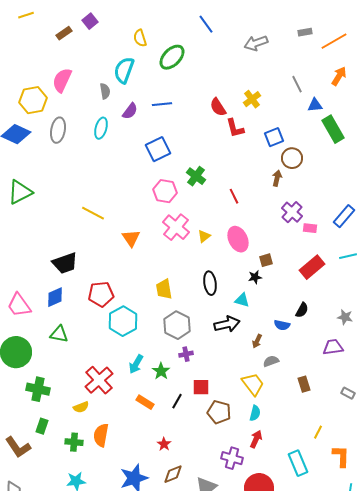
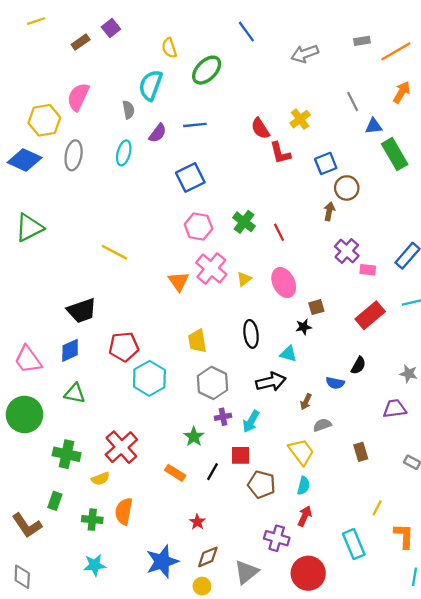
green cross: (196, 176) -> (244, 222), moved
orange triangle: (131, 238) -> (179, 281), moved
cyan arrow: (136, 364) -> (251, 421), moved
green cross: (38, 389) -> (67, 454), moved

